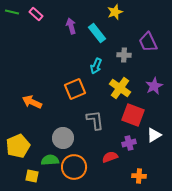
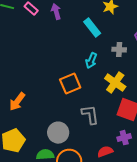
purple arrow: (71, 26) -> (56, 12), moved
orange arrow: (32, 102) -> (17, 102), moved, turned -78

